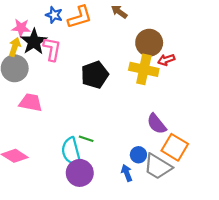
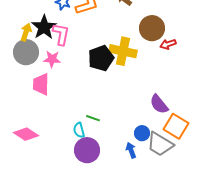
pink star: (21, 28) -> (52, 59), moved
yellow cross: (144, 69) -> (123, 51), moved
pink trapezoid: (31, 102) -> (41, 84), turned -100
cyan semicircle: (71, 152) -> (79, 130), size x0.6

